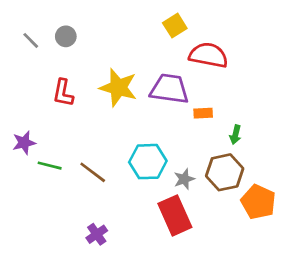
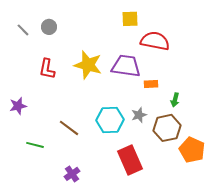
yellow square: (175, 26) -> (130, 19), turned 30
green line: (50, 166) -> (35, 145), moved
gray star: (184, 179) -> (139, 115), moved

